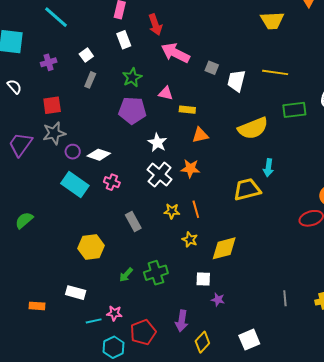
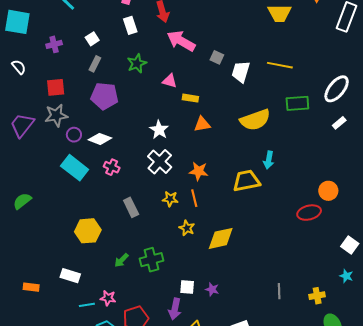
purple pentagon: (132, 110) -> (104, 96), moved
orange star: (190, 168) -> (199, 171), moved
white square: (203, 279) -> (187, 287), moved

